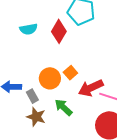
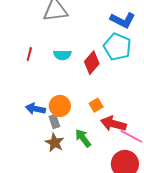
orange circle: (50, 78) -> (60, 106), moved
red arrow: (91, 88) -> (113, 124), turned 30

